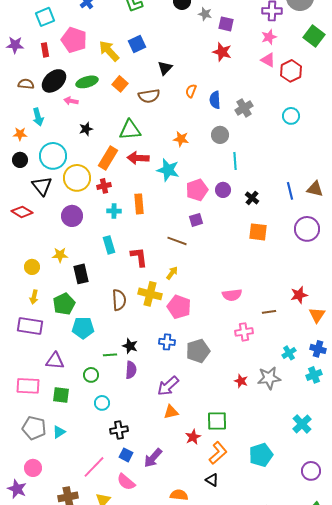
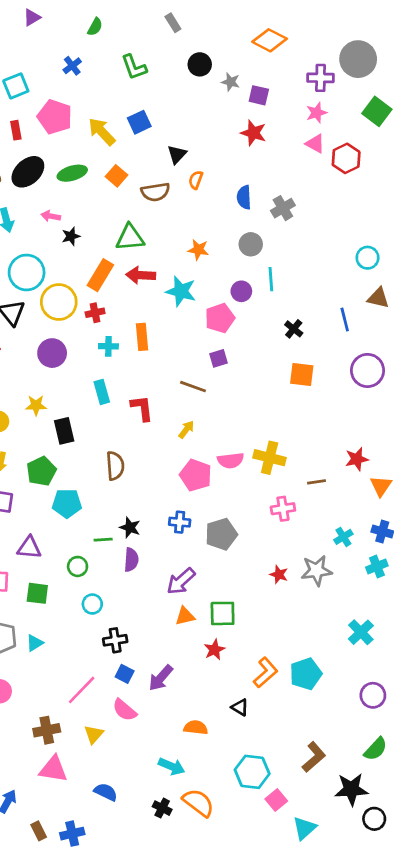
orange semicircle: (191, 91) -> (196, 180), moved
pink arrow: (71, 101) -> (51, 216), moved
cyan circle: (291, 116) -> (368, 258), moved
brown triangle: (315, 189) -> (378, 298), moved
purple circle: (223, 190) -> (241, 291), moved
yellow cross: (150, 294) -> (270, 458), moved
pink semicircle: (232, 295) -> (231, 460), moved
green square: (217, 421) -> (223, 613), moved
orange L-shape: (218, 453) -> (265, 672), moved

